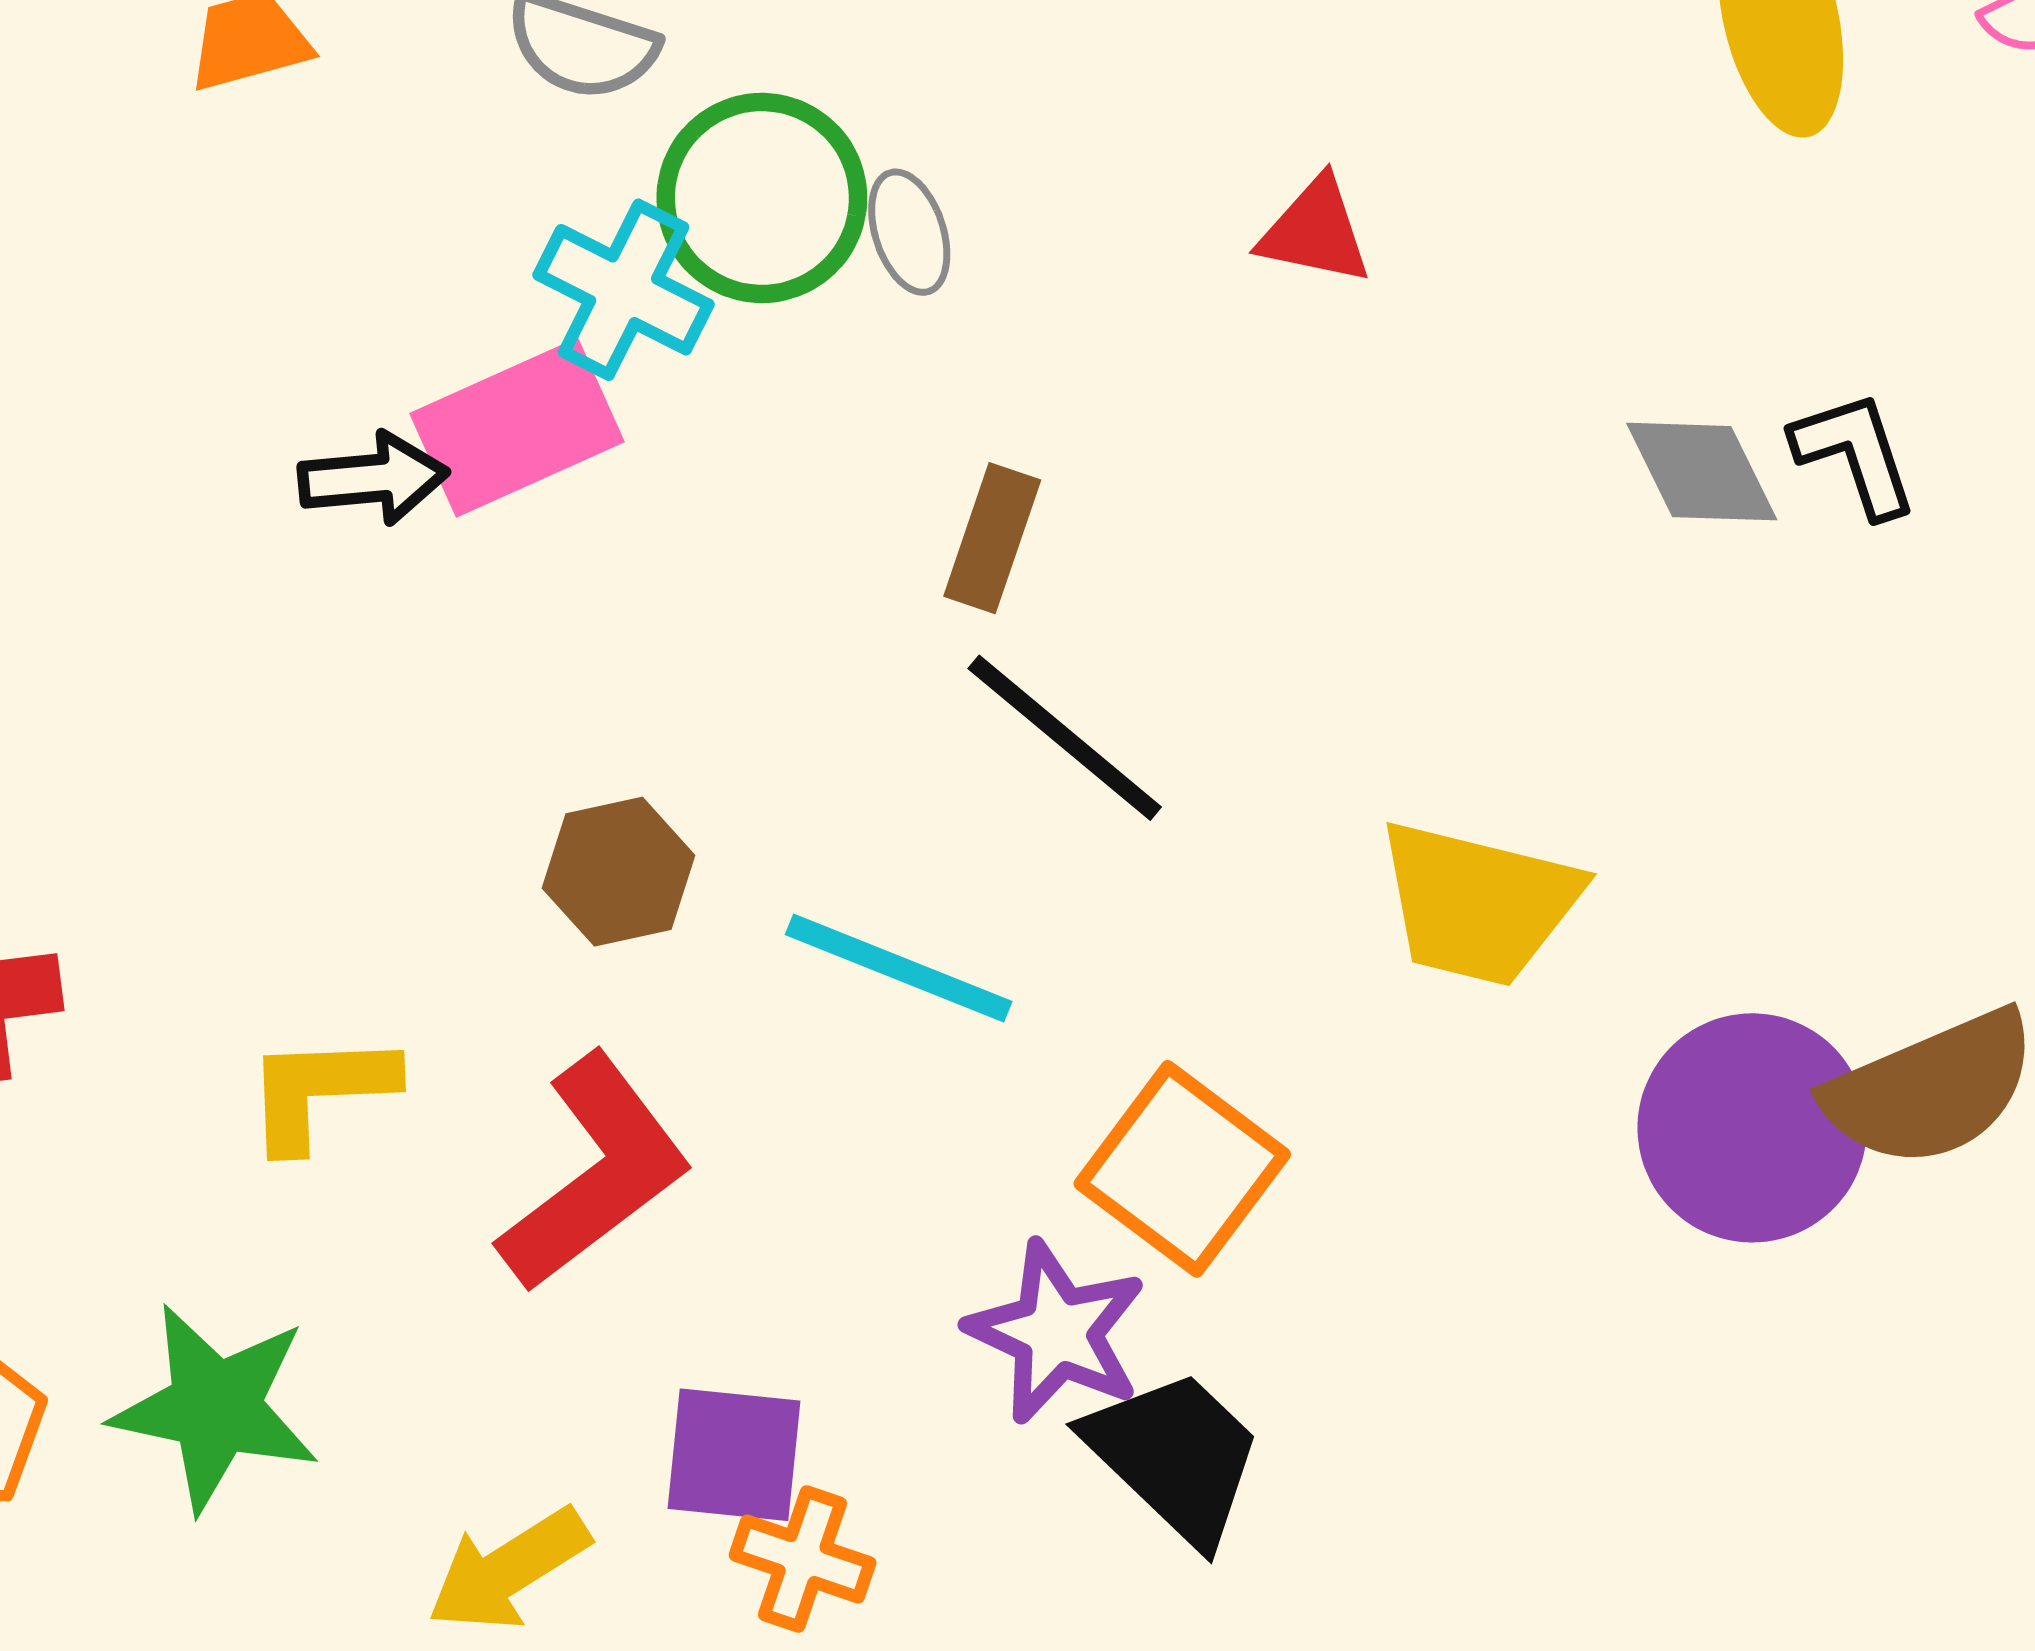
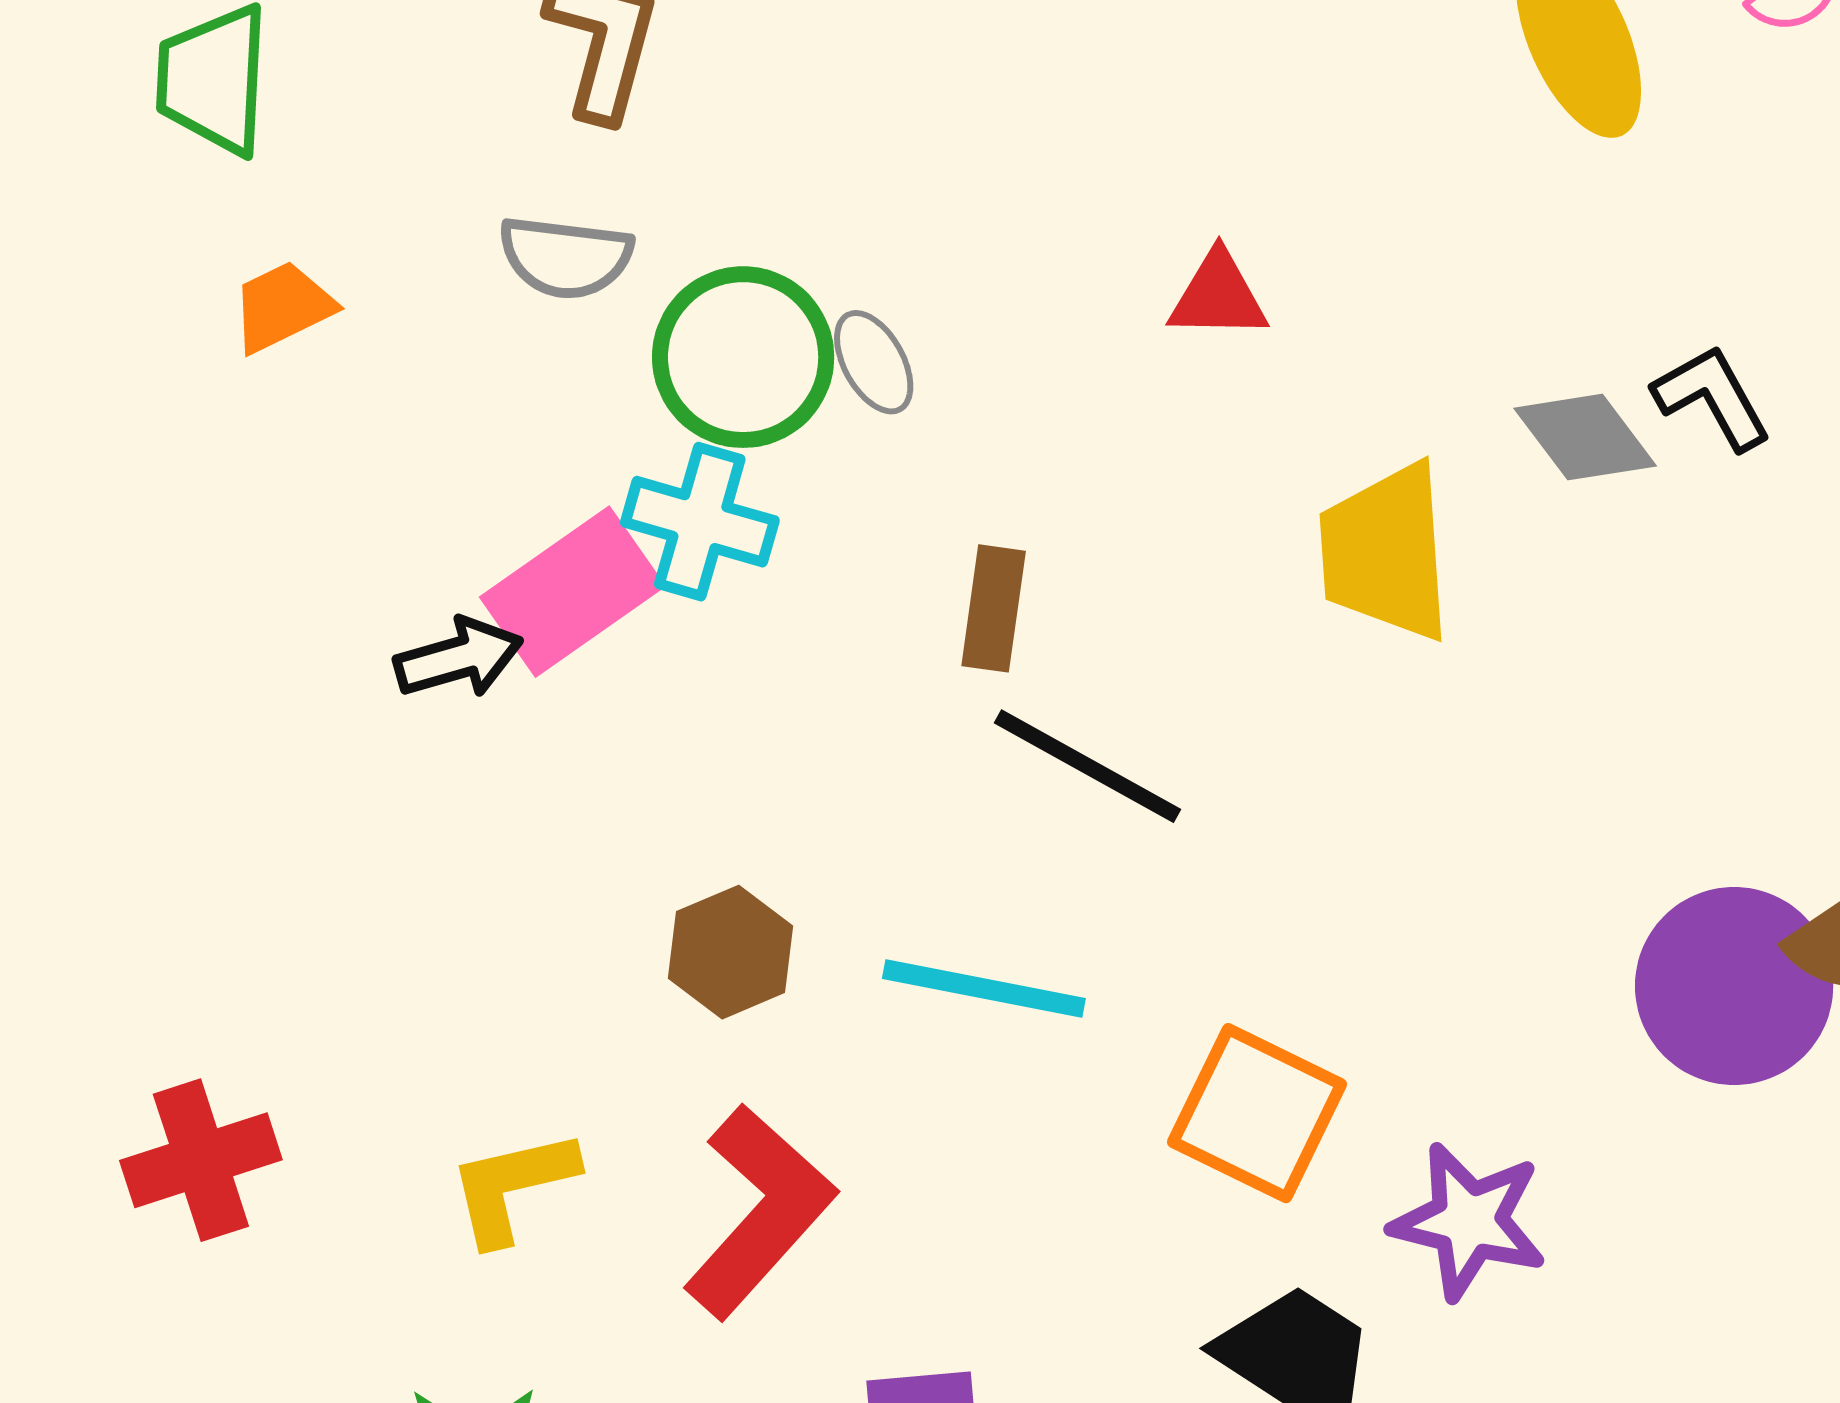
cyan cross: (624, 290) -> (700, 522), moved
yellow trapezoid: (1478, 903) -> (1386, 552), moved, turned 83
purple star: (1057, 1332) -> (1469, 1221), moved

